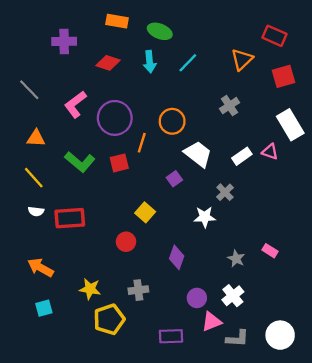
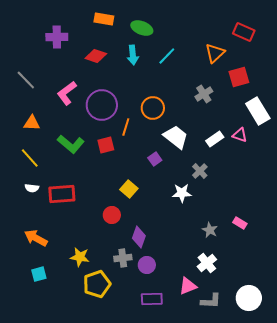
red square: (283, 76) -> (239, 77), moved
purple diamond: (177, 257) -> (139, 237), moved
purple circle: (197, 298) -> (147, 265), moved

